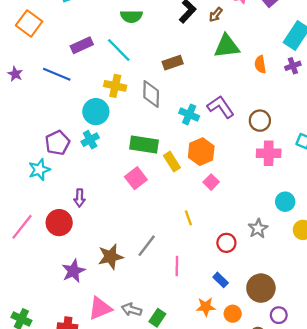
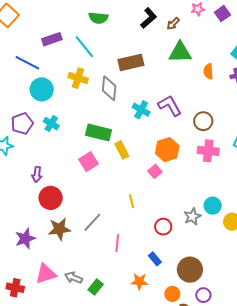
brown rectangle: (173, 63) -> (131, 62), size x1.4
cyan circle: (96, 112) -> (42, 89), moved
cyan cross: (90, 140) -> (51, 124), turned -35
orange hexagon: (201, 152) -> (167, 150), moved
cyan circle: (285, 202) -> (213, 206), moved
red circle: (59, 223) -> (51, 198), moved
orange circle: (233, 314) -> (172, 294), moved

